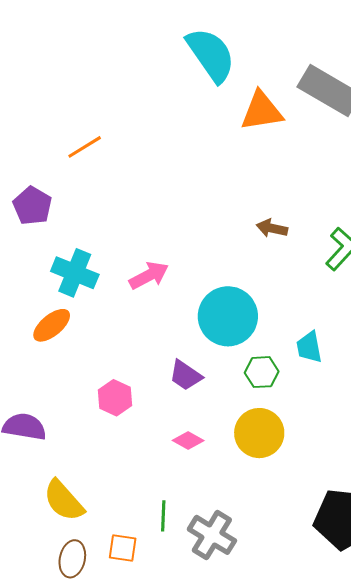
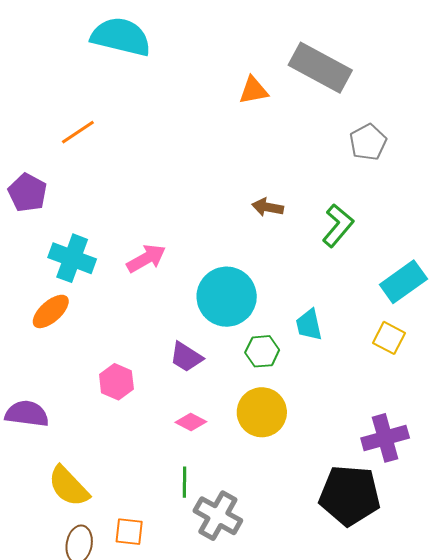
cyan semicircle: (211, 55) -> (121, 37), moved, turned -40
orange triangle: (262, 111) -> (253, 90), size x0.7
green line: (163, 516) -> (185, 482), moved

